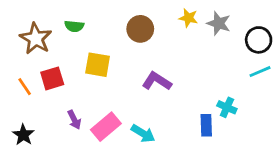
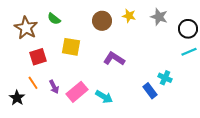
yellow star: (188, 18) -> (129, 16), moved
green semicircle: (74, 26) -> (54, 19), turned 32
orange line: (25, 87) -> (33, 83), moved
blue rectangle: (206, 125) -> (150, 91), turned -35

